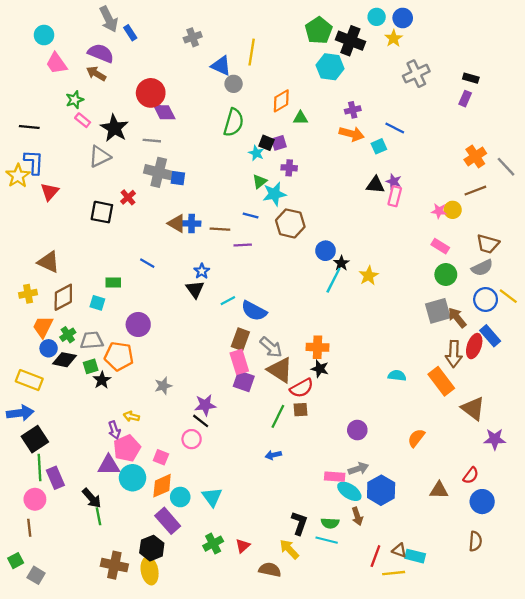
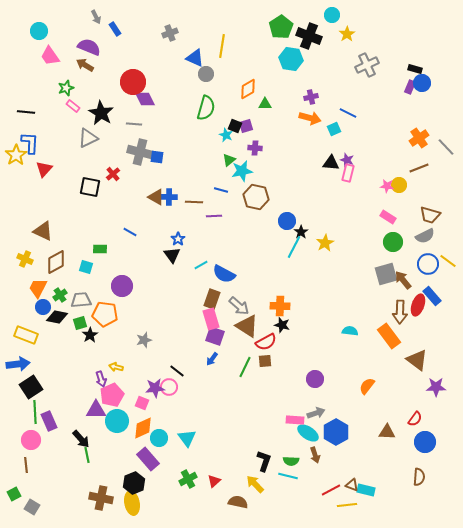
blue circle: (403, 18) -> (422, 83), moved
gray arrow: (109, 19) -> (96, 17), size x0.6
yellow cross: (28, 294) -> (25, 259), turned 35
purple star: (205, 405) -> (155, 388), moved
blue arrow: (273, 455) -> (212, 359), moved, turned -40
red line: (375, 556) -> (331, 490), turned 42

